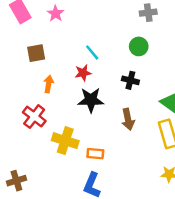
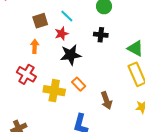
brown square: (36, 53) -> (40, 21), moved
brown arrow: (128, 119) -> (106, 100), moved
orange rectangle: (95, 154) -> (79, 84), moved, turned 48

